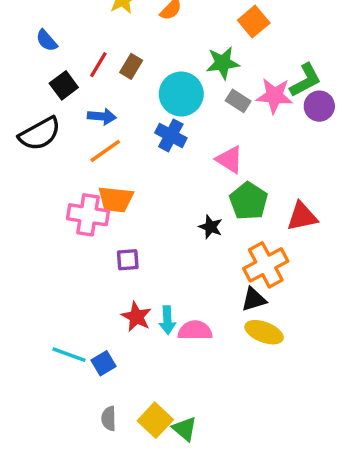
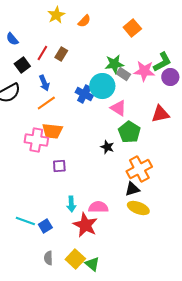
green star: (223, 63) -> (114, 64), moved
cyan circle: (181, 94) -> (102, 86), moved
blue arrow: (102, 116) -> (44, 83), turned 63
red triangle: (302, 217) -> (160, 114), moved
red star: (136, 317) -> (85, 225), moved, size x1.4
cyan arrow: (167, 320) -> (71, 204), moved

